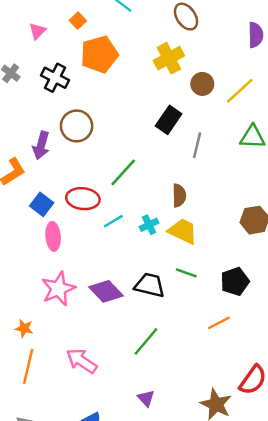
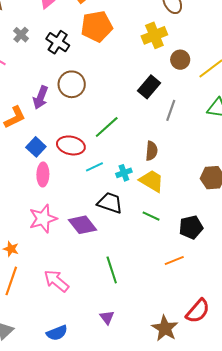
black trapezoid: (150, 285) -> (110, 203), moved
green line: (146, 341) -> (112, 270), turned -64

